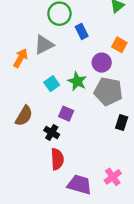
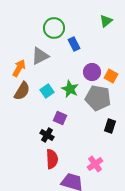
orange square: (119, 45) -> (111, 76), moved
brown semicircle: (24, 116) -> (22, 91), moved
pink cross: (113, 177) -> (95, 164), moved

